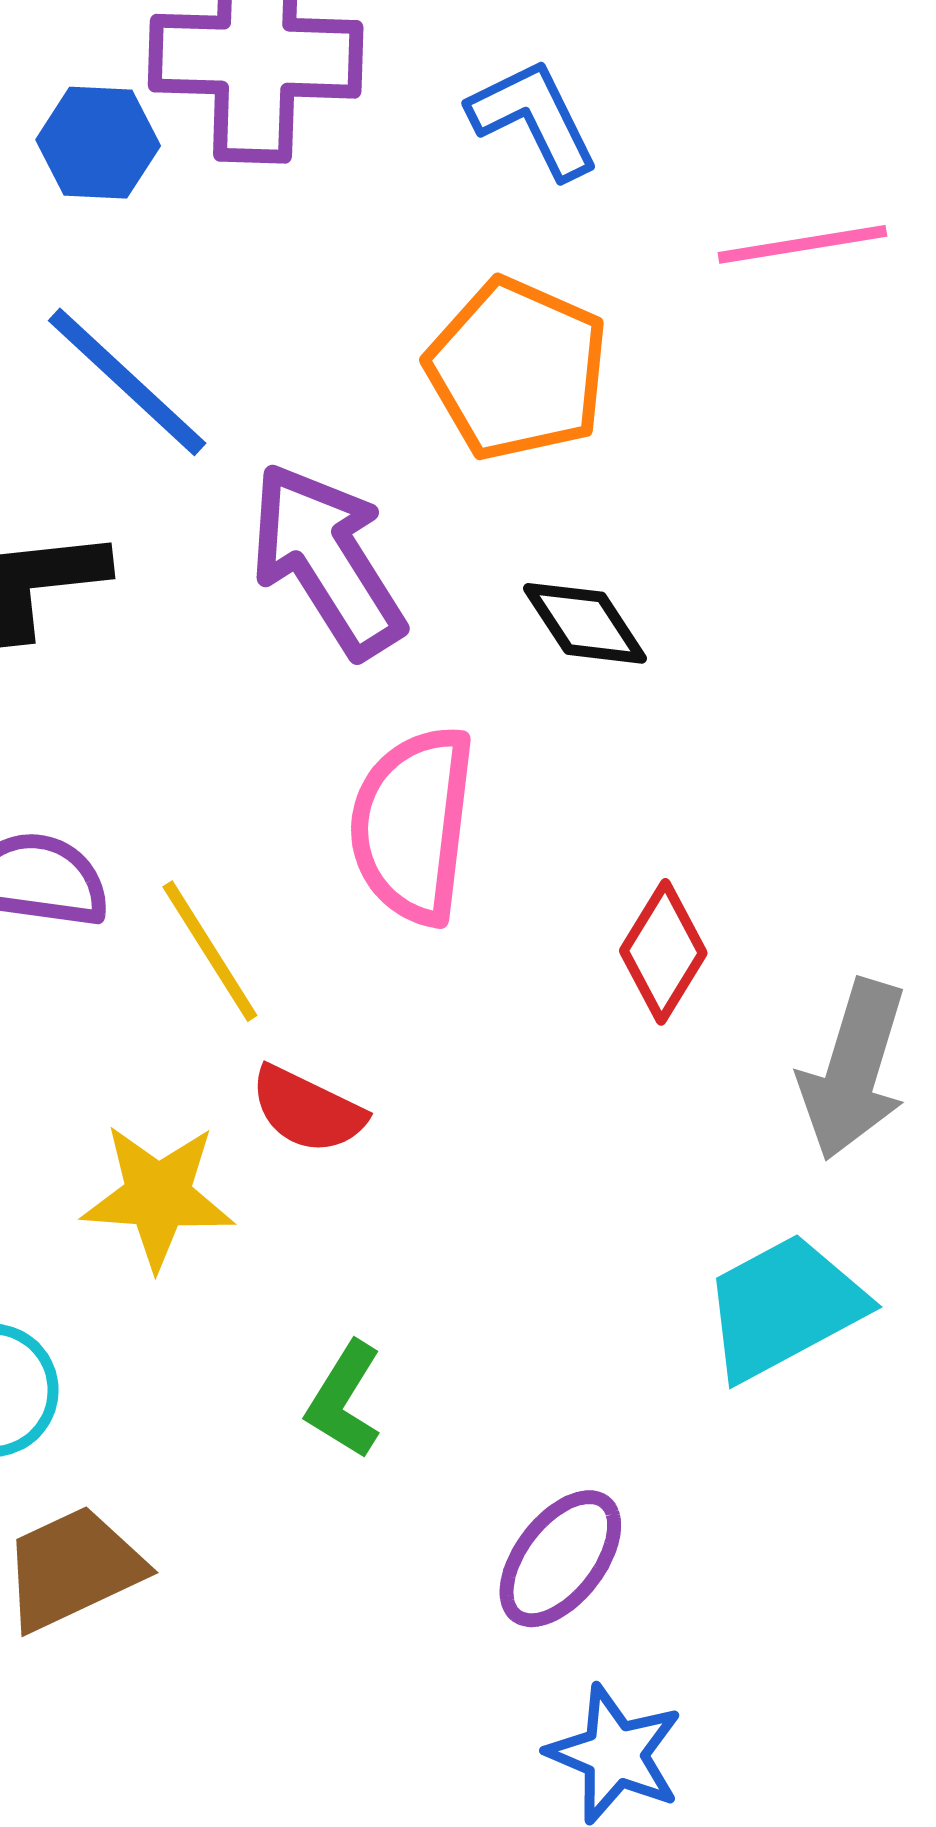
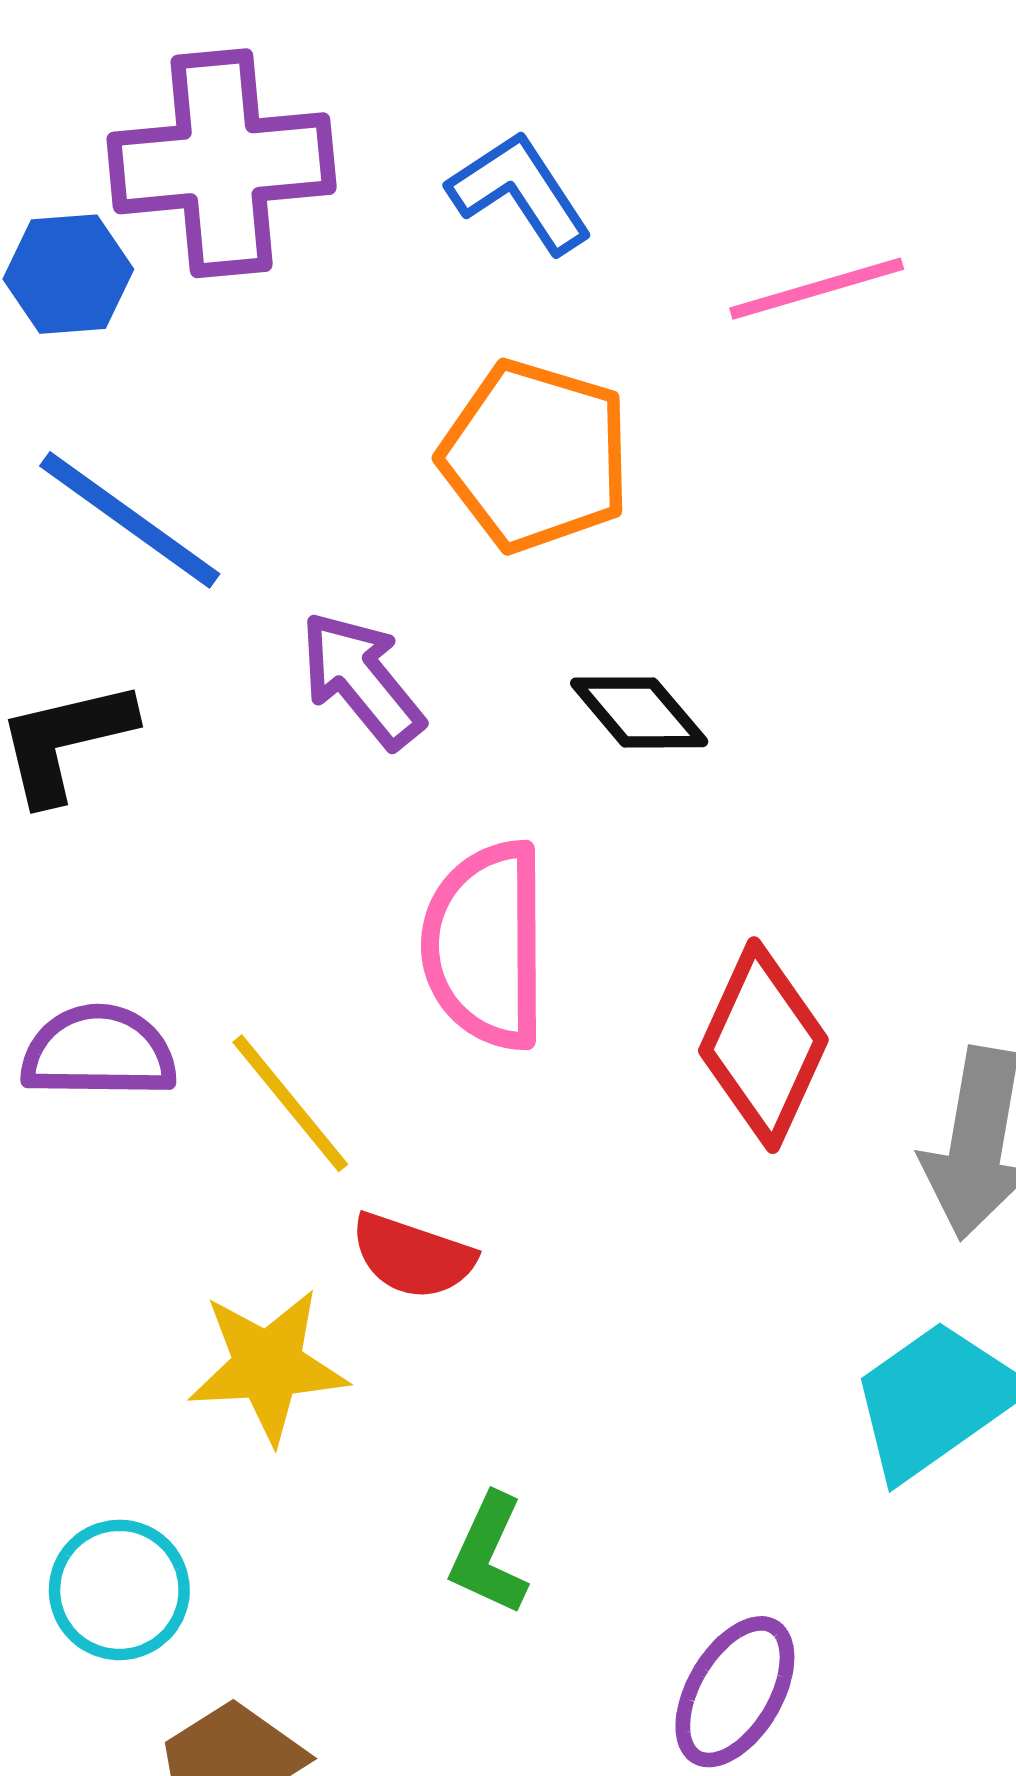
purple arrow: (327, 560) -> (362, 680), size x0.7
red diamond: (663, 952) -> (763, 1045), size x1.4

